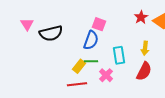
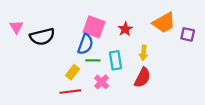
red star: (141, 17) -> (125, 29), moved
pink square: (99, 24) -> (94, 27), size x1.5
green line: (91, 61) -> (93, 60), moved

